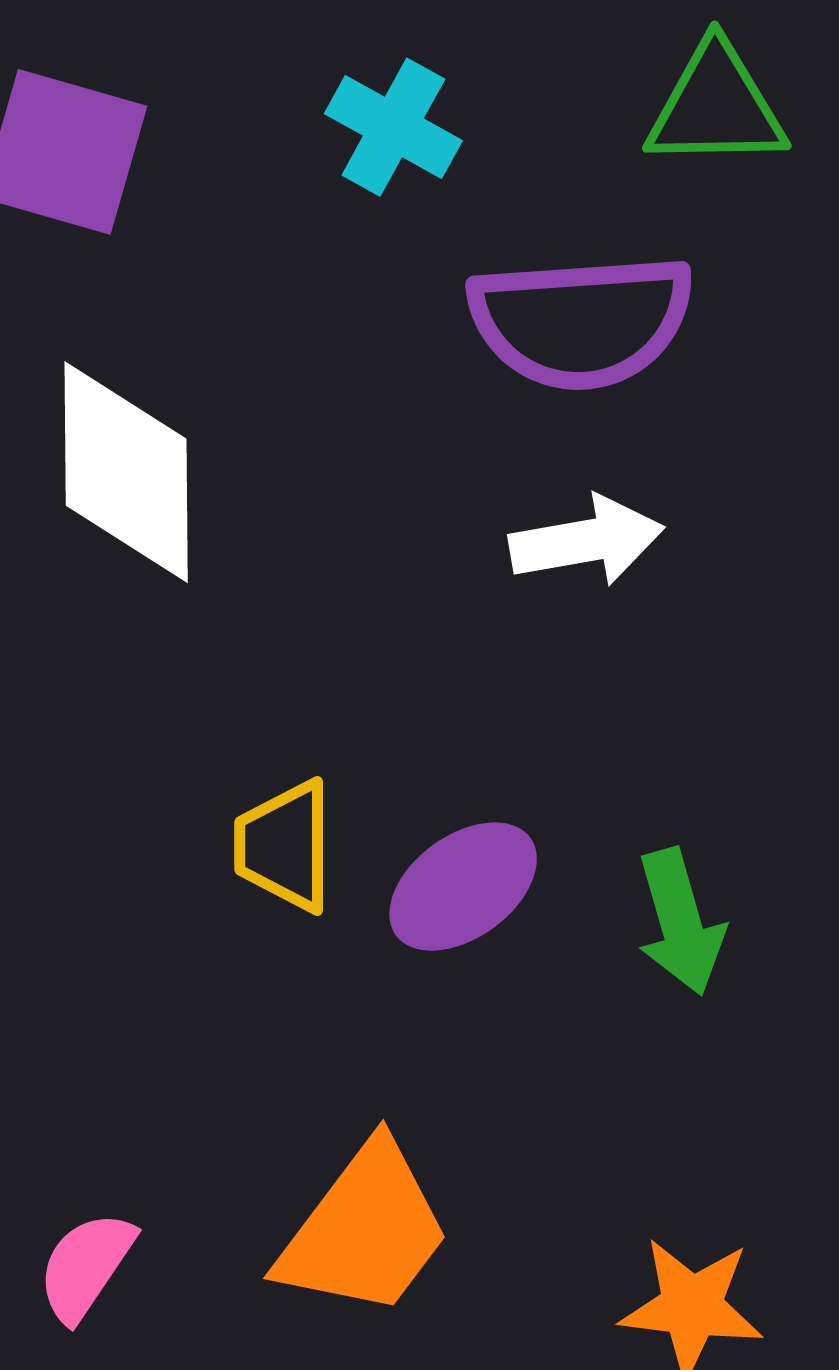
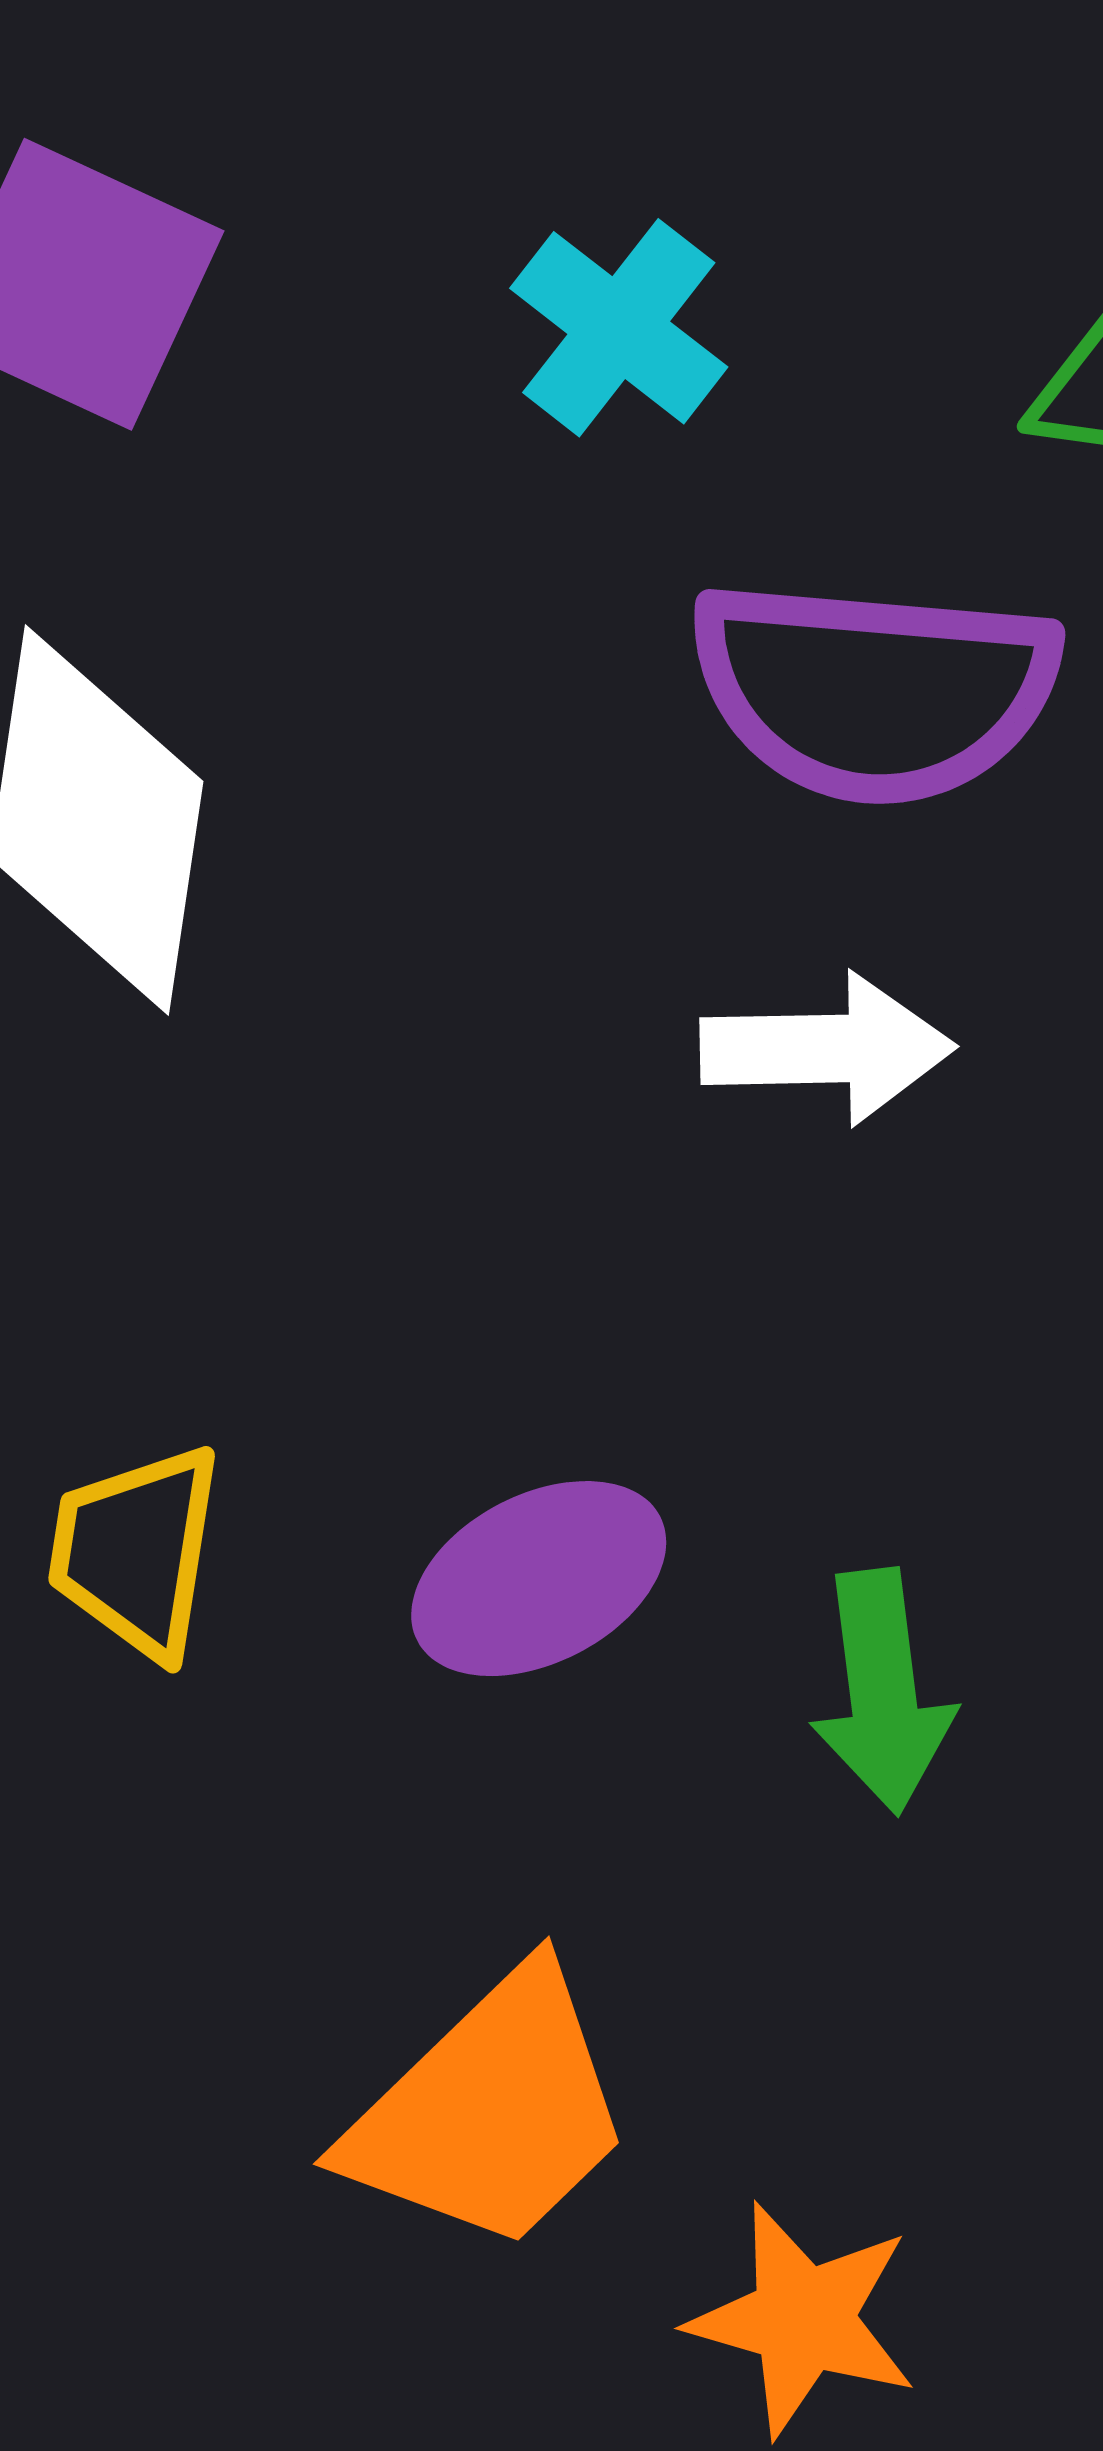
yellow trapezoid: (285, 846) -> (136, 1551), moved
orange trapezoid: (365, 1230) -> (490, 2111), moved

